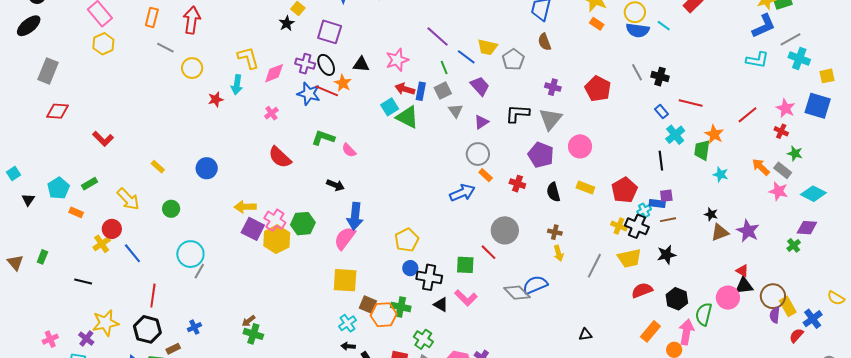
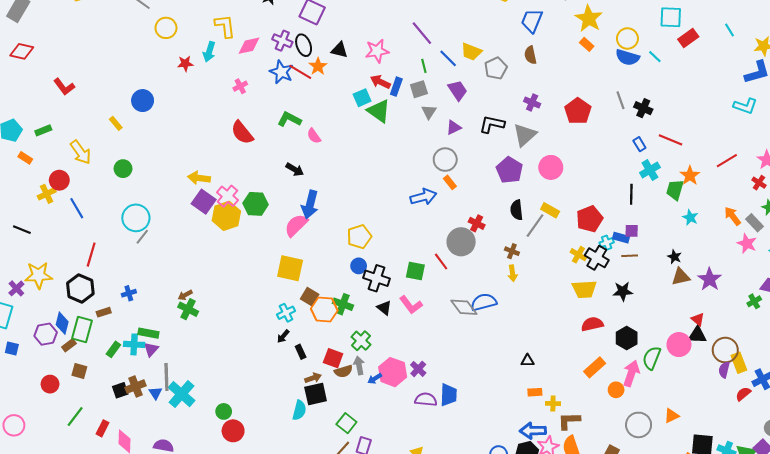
blue circle: (207, 168) -> (143, 101), moved
red cross: (517, 184) -> (477, 223), moved
gray line: (594, 266) -> (535, 226), moved
black arrow: (348, 346) -> (283, 336), turned -64

